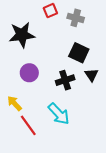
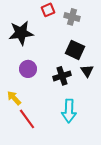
cyan arrow: (59, 114) -> (69, 111), moved, turned 45

